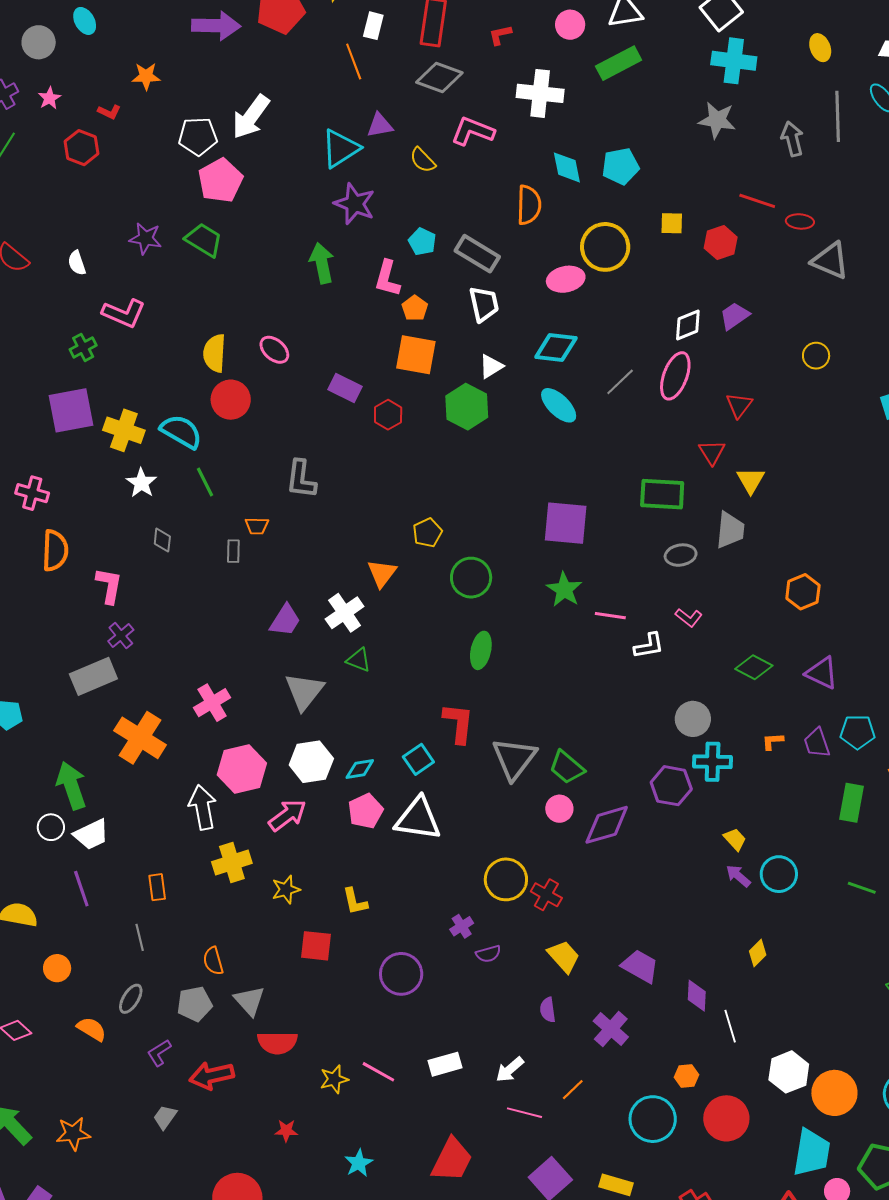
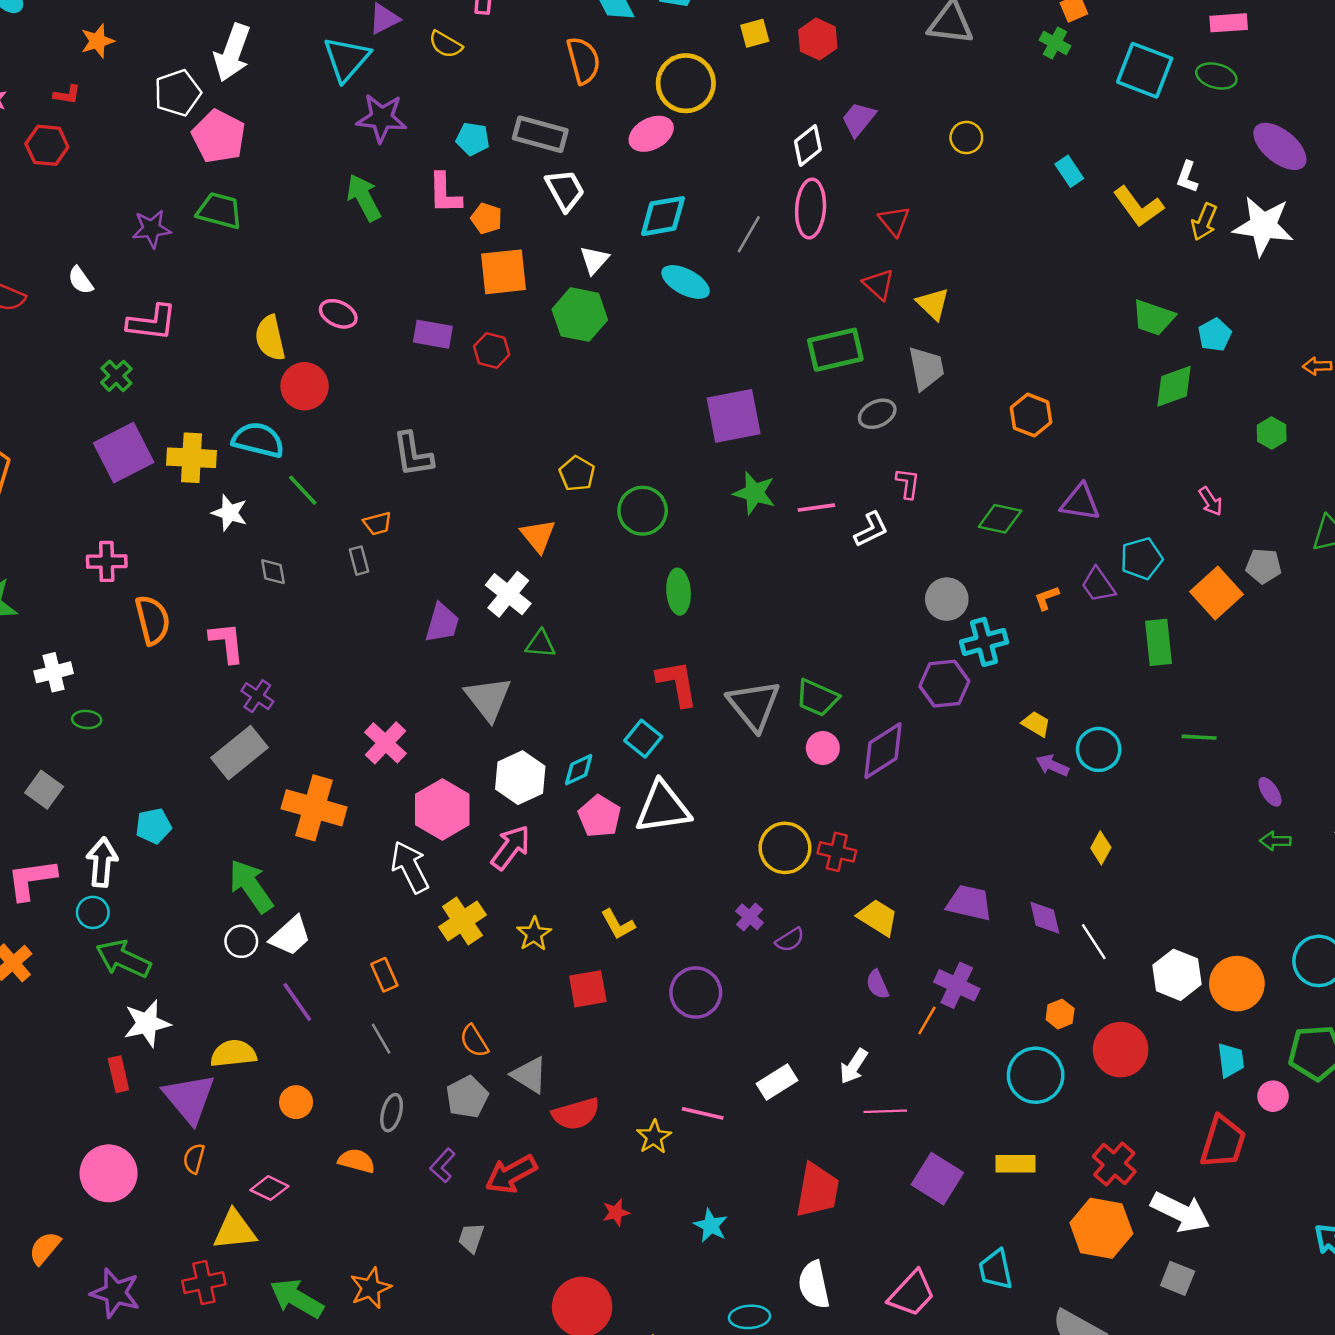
pink L-shape: (689, 618) -> (908, 483), turned -104
orange line: (573, 1090) -> (927, 1021), moved
cyan trapezoid: (812, 1153) -> (1231, 1060), size x0.6

